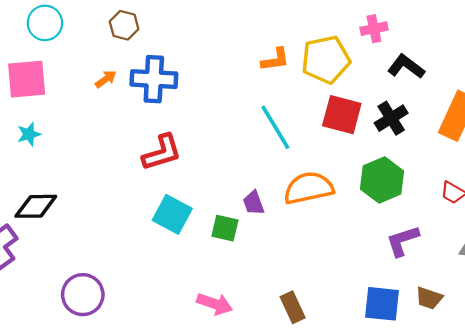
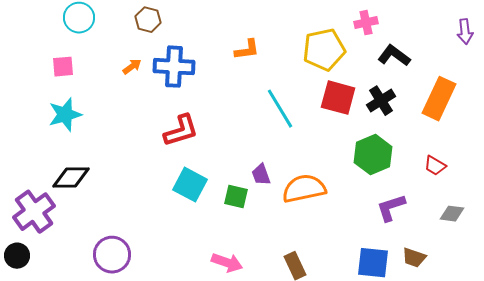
orange L-shape: (275, 60) -> (247, 50), moved
pink square: (27, 79) -> (63, 67), size x0.6
cyan star: (29, 134) -> (65, 115), size x1.6
orange semicircle: (309, 188) -> (304, 189), moved

